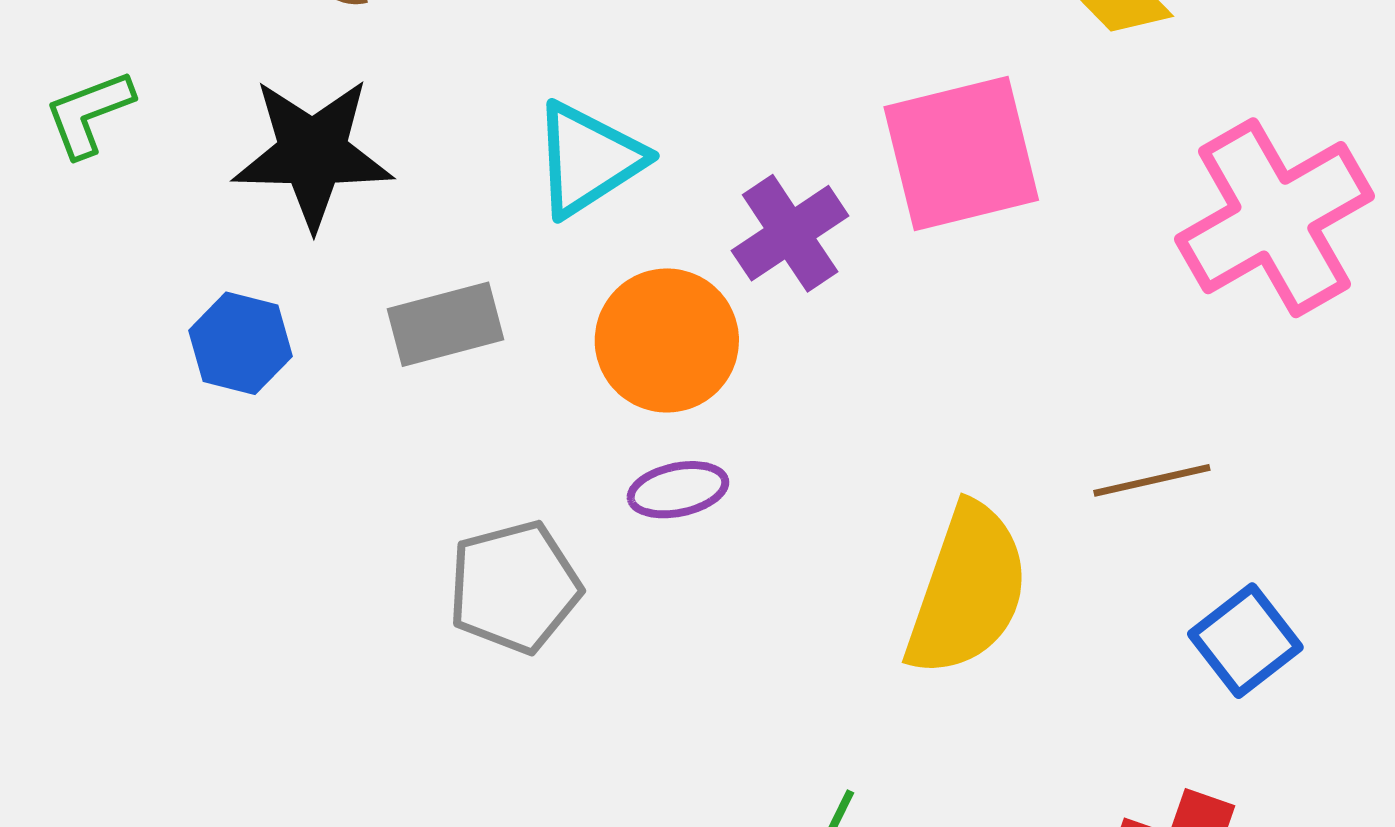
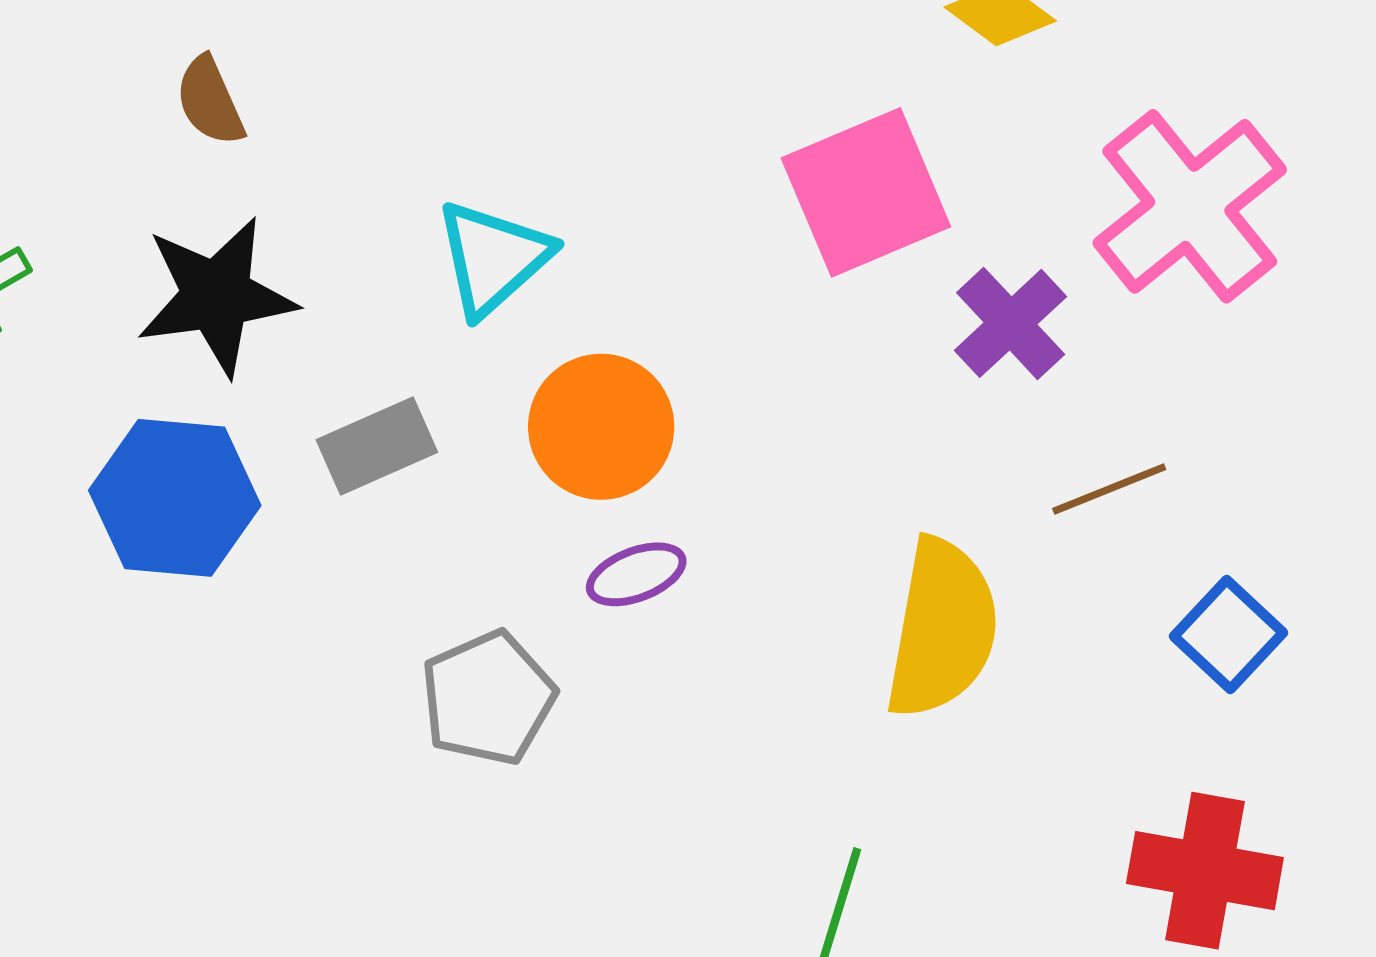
purple cross: (790, 233) -> (1011, 323), moved
blue hexagon: (241, 343) -> (175, 498), size x1.6

